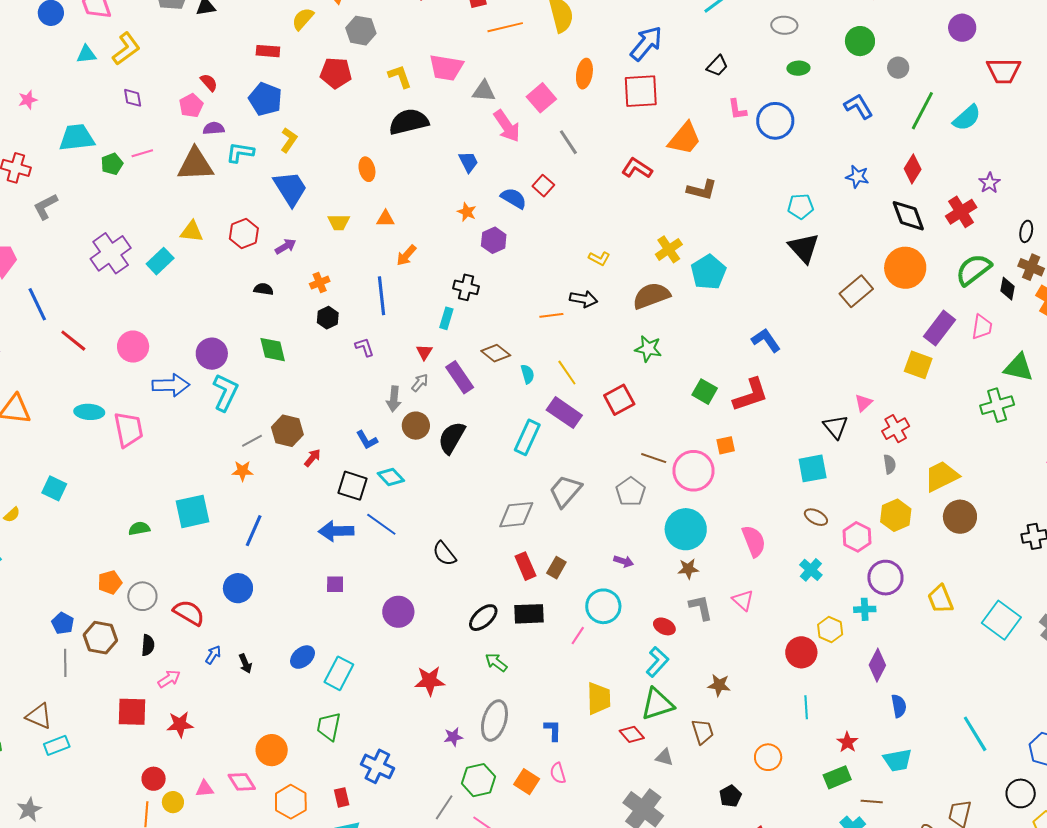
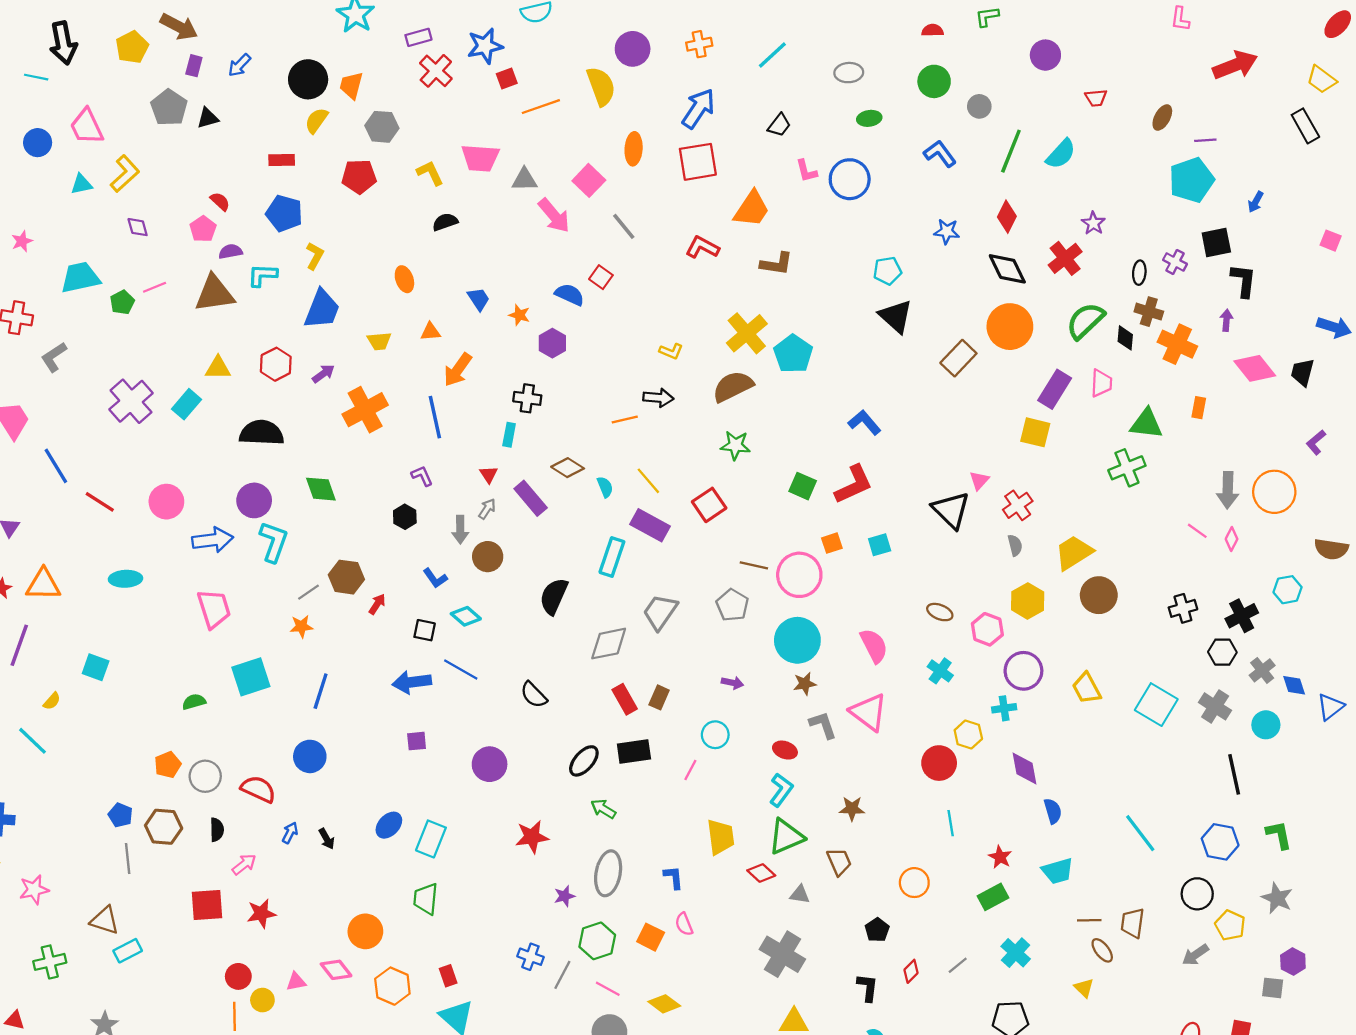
red trapezoid: (1004, 71) -> (1096, 98), size x0.6
black semicircle: (409, 122) -> (445, 222), size x0.6
blue trapezoid: (469, 162) -> (479, 299), moved
blue trapezoid: (290, 189) -> (322, 309), turned 60
yellow cross: (669, 249) -> (747, 333), size x1.4
orange arrow: (406, 255) -> (458, 370), size x1.4
orange cross: (320, 283) -> (365, 410), size x2.0
black semicircle: (264, 289) -> (262, 433), moved, size x2.0
black hexagon: (328, 318) -> (405, 517), moved
black triangle: (835, 427) -> (951, 510), size x1.4
pink trapezoid: (128, 430) -> (214, 609), moved
black semicircle: (452, 438) -> (554, 596), moved
cyan square: (813, 468) -> (880, 545), moved, size x0.7
black square: (353, 486) -> (425, 630), size x0.7
pink triangle: (743, 600) -> (869, 712), size x1.6
cyan circle: (603, 606) -> (715, 735), size x0.7
purple diamond: (877, 665) -> (1024, 768), turned -32
blue cross: (377, 766) -> (530, 957), moved, size x0.7
brown line: (872, 801) -> (1089, 920), moved

